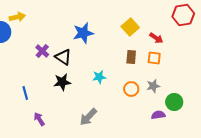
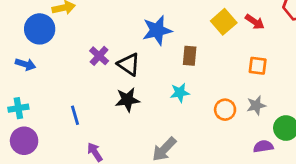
red arrow: (156, 38) -> (255, 22), moved
brown rectangle: (131, 57) -> (190, 56), moved

